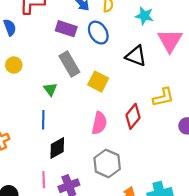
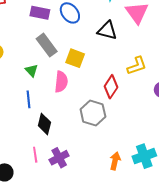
pink semicircle: (99, 123) -> (61, 82), moved
black diamond: (57, 148) -> (44, 124), turned -40
gray hexagon: (107, 163) -> (93, 113), moved

